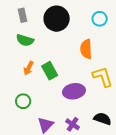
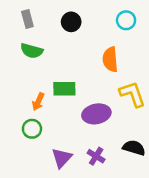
black circle: (57, 19) -> (71, 22), size x0.6
orange arrow: (28, 68) -> (38, 102), moved
green rectangle: (50, 71) -> (64, 89), turned -60

